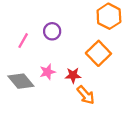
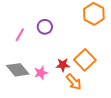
orange square: (98, 53) -> (85, 60), moved
pink star: (48, 72) -> (41, 73), moved

